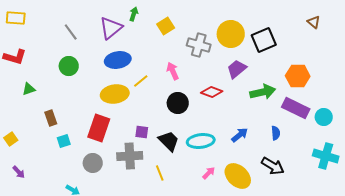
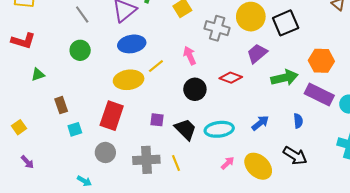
gray cross: (130, 156) -> (146, 160), moved

